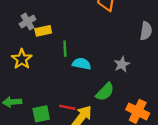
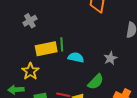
yellow rectangle: (43, 31) -> (46, 49), moved, size x1.5
yellow star: (22, 59) -> (30, 71), moved

